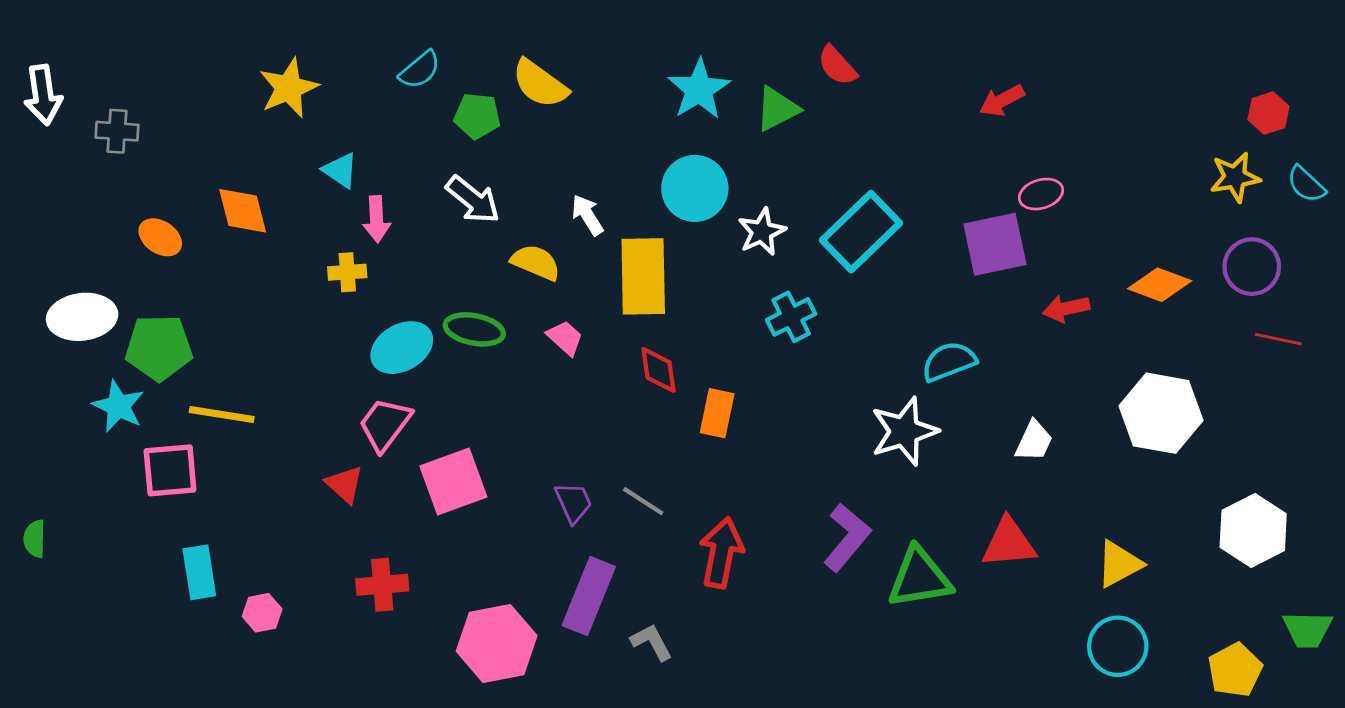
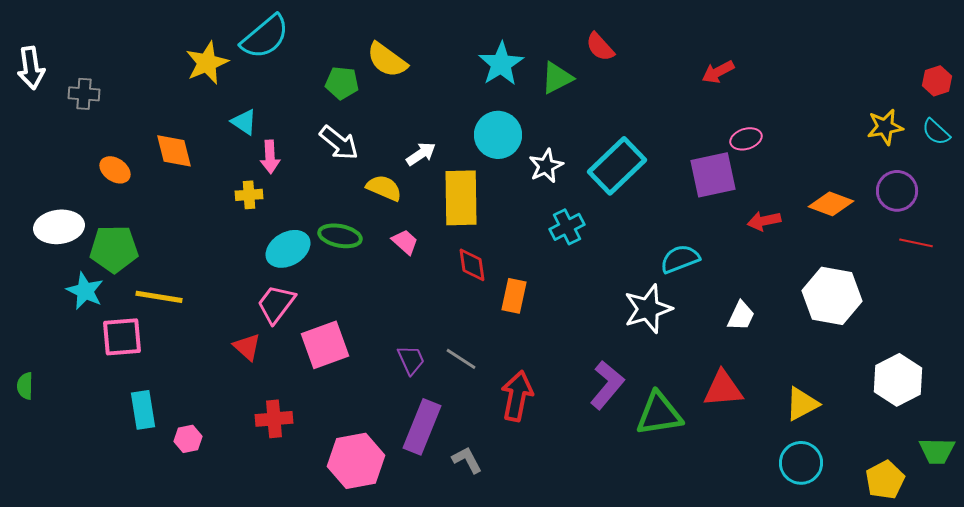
cyan semicircle: (420, 70) -> (265, 37), moved, size x1.6
red hexagon: (1269, 113) -> (937, 81), moved
white arrow: (587, 215) -> (421, 154), turned 88

